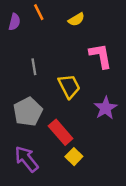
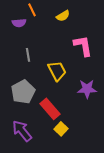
purple semicircle: (14, 22) -> (19, 23), moved, turned 72
purple star: (105, 108) -> (87, 89), turned 30

